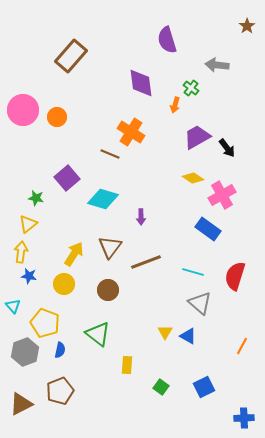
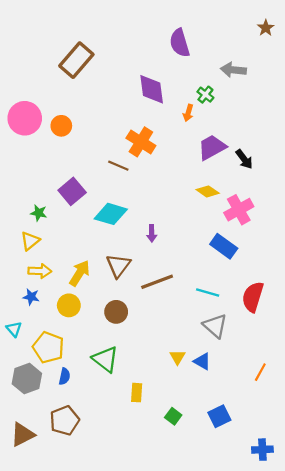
yellow arrow: (21, 252) -> (40, 271), moved, turned 85

